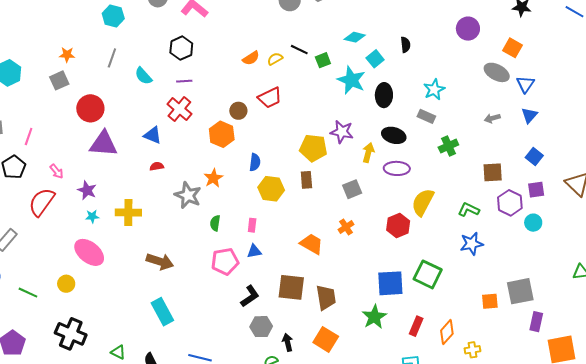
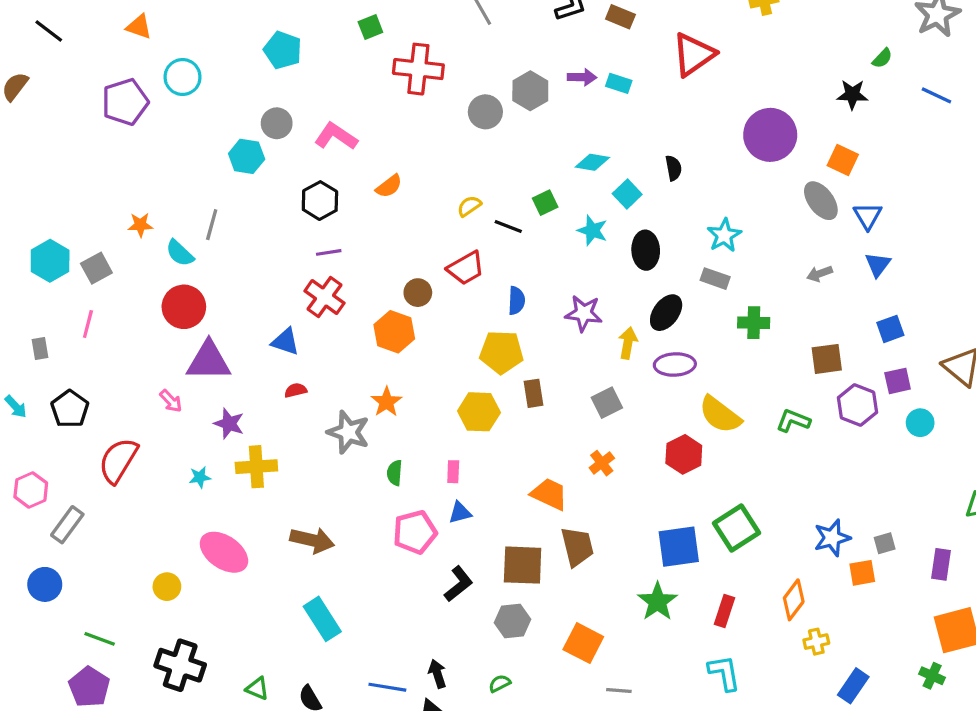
cyan hexagon: (113, 16) -> (247, 156), moved
purple circle: (468, 29) -> (770, 135), size x1.4
black line: (299, 50) -> (508, 227), moved
orange semicircle: (251, 58) -> (389, 186), moved
gray ellipse: (497, 72) -> (821, 201), turned 30
cyan semicircle: (143, 76) -> (180, 253), moved
gray square: (59, 80) -> (96, 268), moved
cyan star: (351, 80) -> (592, 230), size x0.7
black ellipse: (394, 135) -> (666, 313), turned -65
pink line: (29, 137) -> (88, 324), moved
green cross: (448, 146) -> (754, 323), turned 30
yellow pentagon: (313, 148) -> (501, 352), moved
blue square: (534, 157) -> (890, 329), turned 36
blue semicircle: (255, 162) -> (516, 301), moved
pink arrow: (57, 171) -> (171, 401), moved
purple star: (87, 190) -> (229, 424), moved
yellow semicircle: (423, 202) -> (720, 415), turned -76
cyan circle: (533, 223) -> (920, 423), moved
blue star: (472, 244) -> (832, 538), moved
pink ellipse: (89, 252) -> (224, 552), moved
green square: (428, 274) -> (736, 528), turned 36
gray square: (520, 291) -> (885, 543), size x0.5
green line: (28, 293) -> (100, 639), moved
brown trapezoid: (326, 297) -> (577, 547), moved
orange square: (490, 301) -> (862, 573), moved
purple rectangle: (536, 322) -> (941, 564), moved
gray hexagon: (261, 327) -> (513, 621), moved
orange diamond: (447, 332) -> (794, 600), moved
black arrow: (288, 342) -> (437, 674), moved

